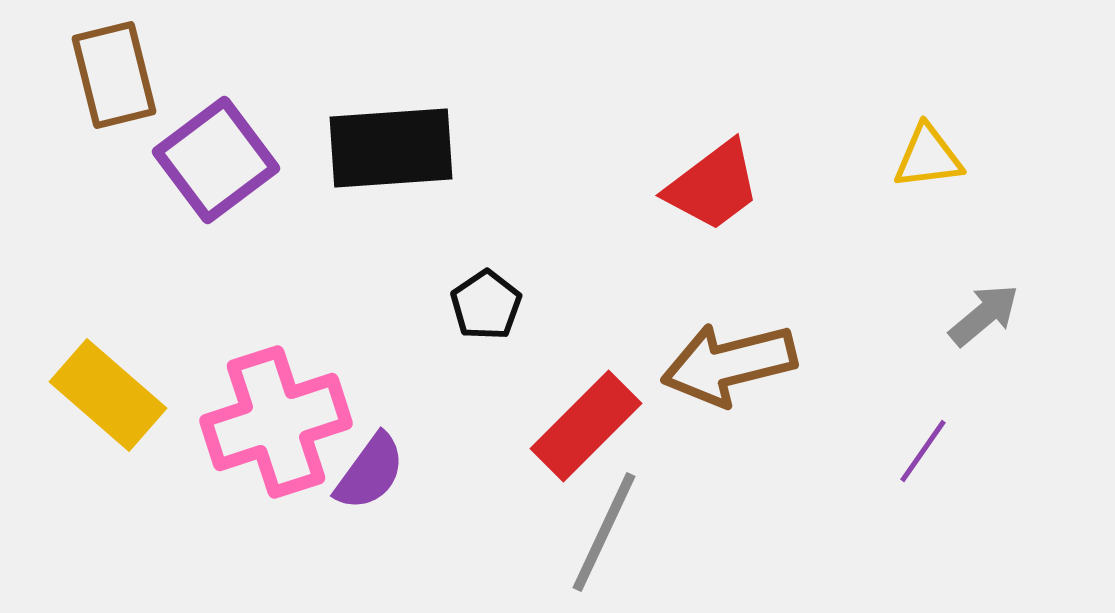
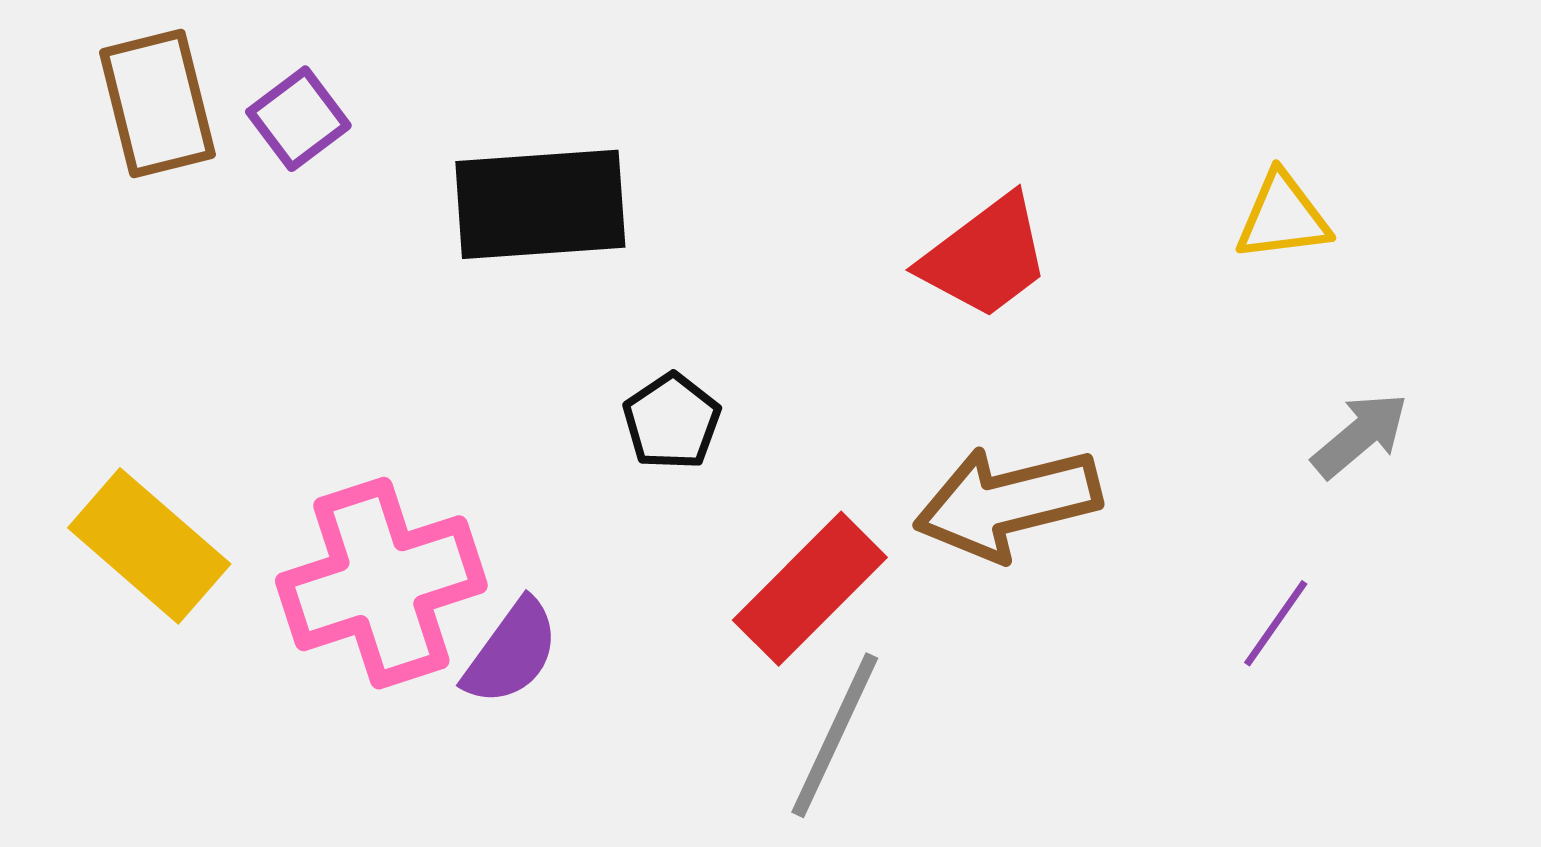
purple square: (216, 160) -> (298, 119), moved, size x0.6

